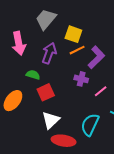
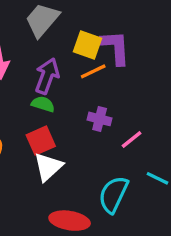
purple L-shape: (96, 57) -> (116, 48), moved, turned -50
green semicircle: (33, 75) -> (43, 104), moved
white triangle: (51, 120) -> (48, 167), moved

